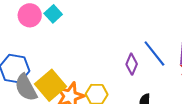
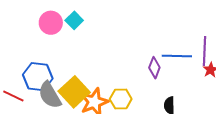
blue line: (154, 53) -> (177, 56), turned -48

